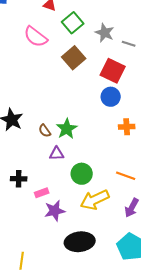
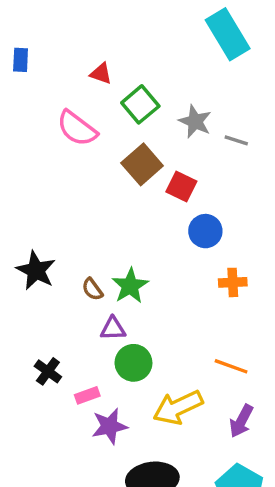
red square: (113, 71) -> (181, 187), moved, size x0.7
green circle: (82, 174) -> (133, 363), moved
black cross: (19, 179) -> (48, 371), turned 35

